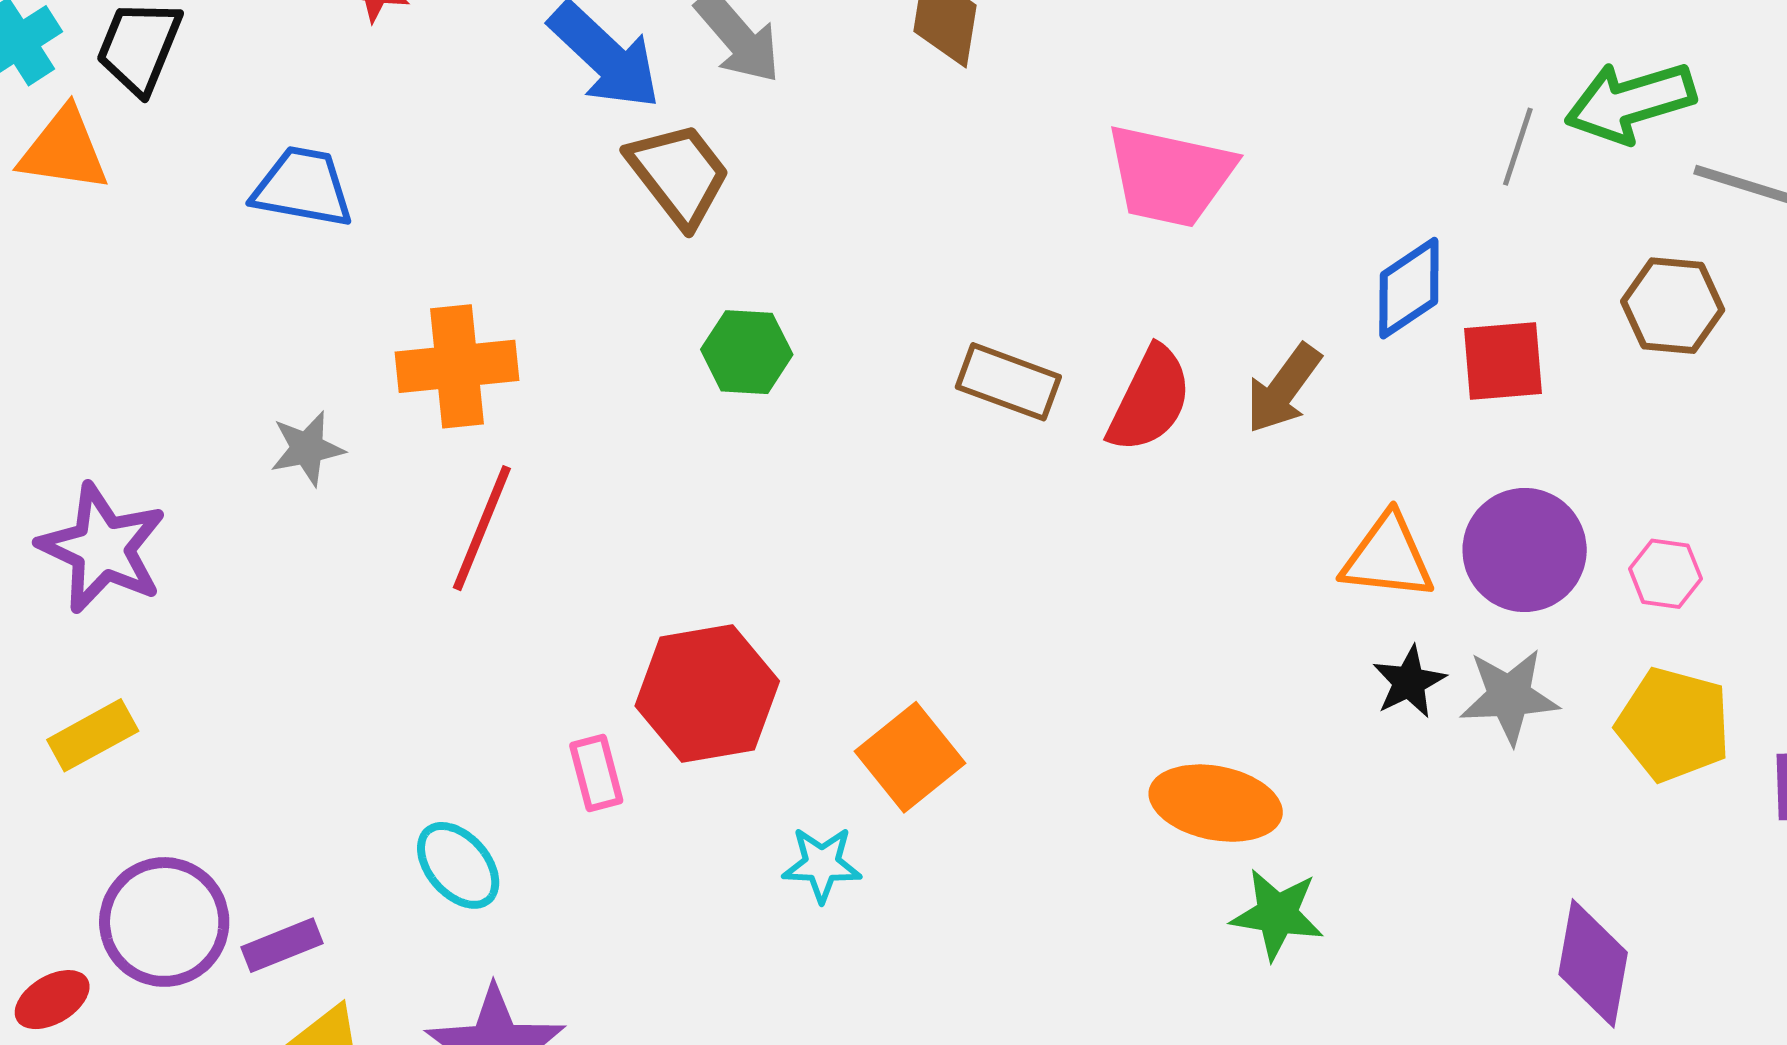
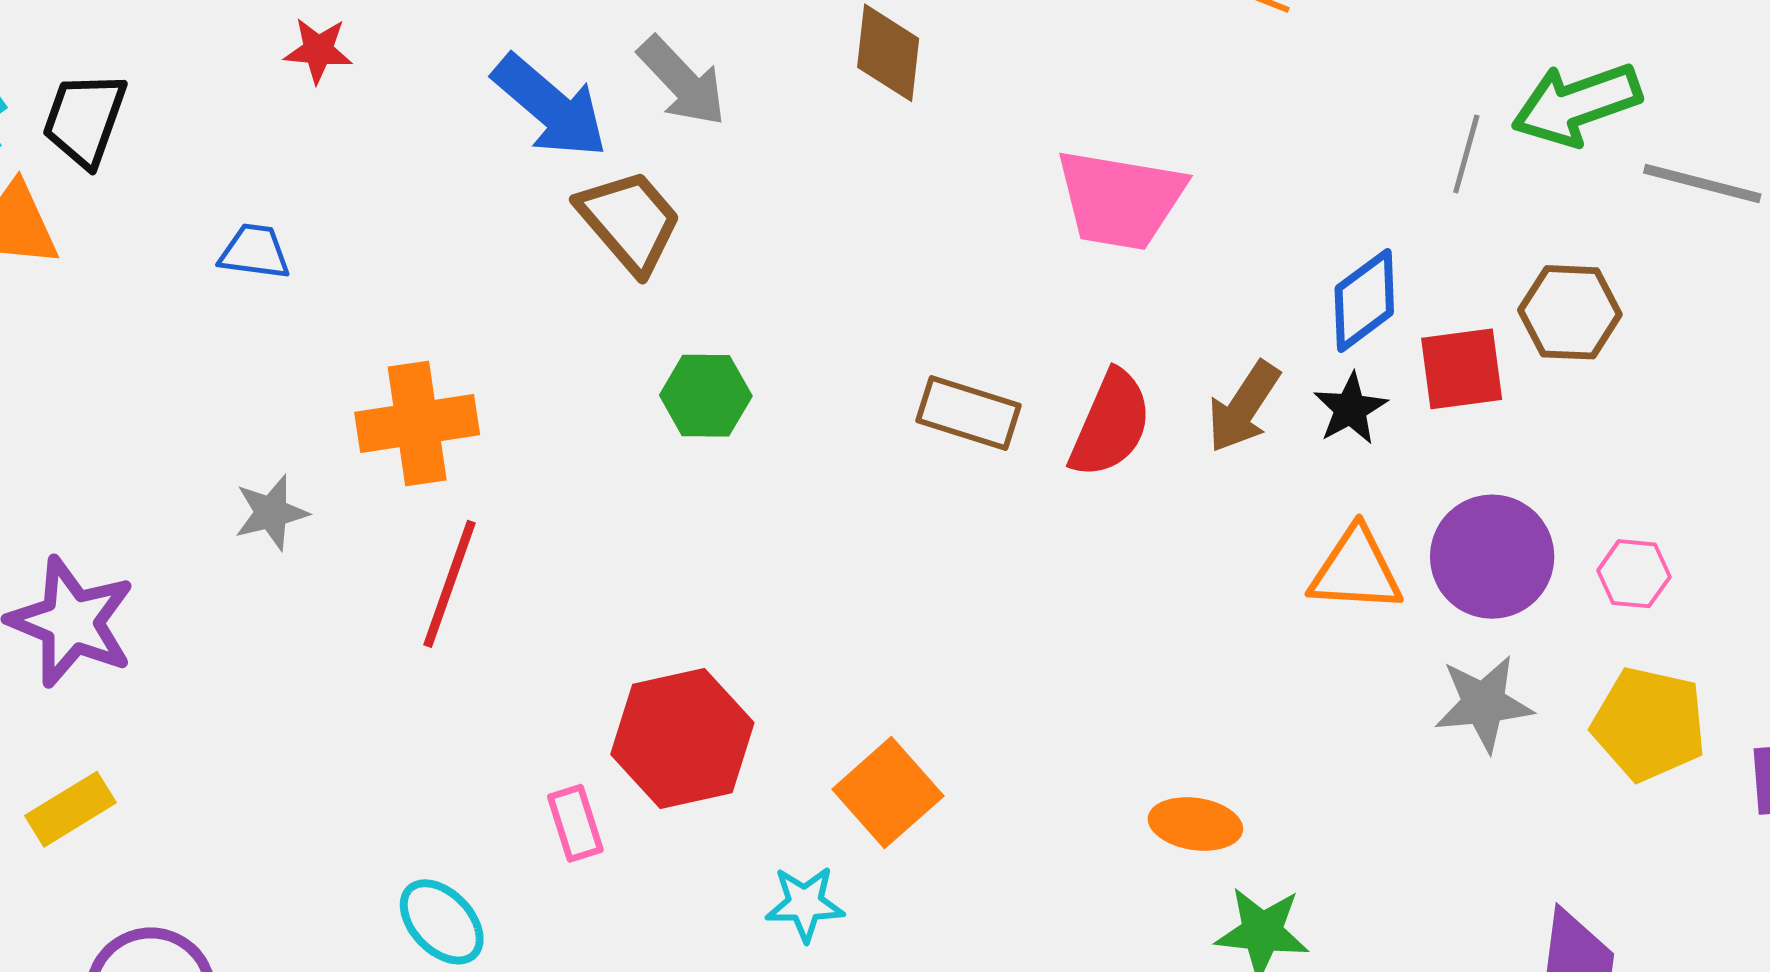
blue trapezoid: (303, 187) -> (255, 252), size x0.7
brown hexagon: (1673, 306) -> (1570, 312), moved
black star: (1409, 682) -> (1350, 409), moved
orange ellipse: (1216, 803) -> (1195, 824), size x0.7

